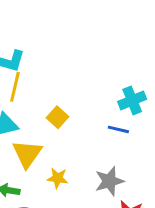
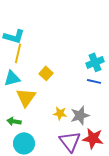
blue line: (118, 129) -> (94, 81), moved
yellow star: (58, 178) -> (60, 113), moved

